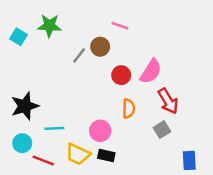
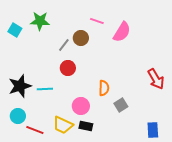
pink semicircle: (151, 71) -> (122, 32), moved
red circle: (121, 75) -> (68, 68), moved
red arrow: (168, 101) -> (156, 79), moved
cyan line: (54, 128) -> (45, 89), moved
gray square: (162, 130) -> (121, 105), moved

